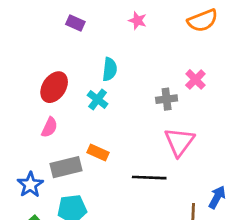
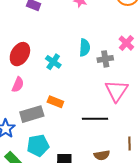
cyan semicircle: (110, 69) -> (85, 48), moved

